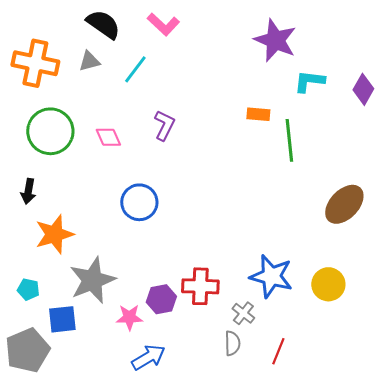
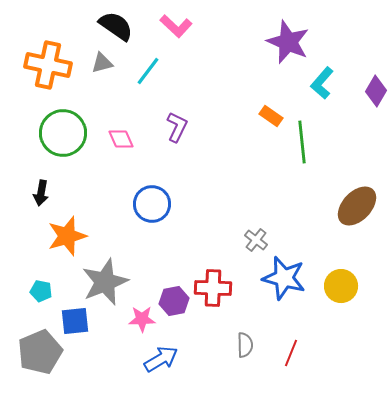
cyan L-shape: (309, 81) -> (322, 83), turned -56
orange rectangle: (258, 114) -> (271, 116), turned 30
gray cross: (243, 313) -> (256, 240), moved

